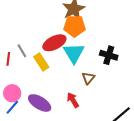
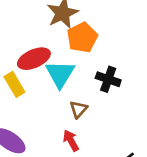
orange pentagon: (75, 26) -> (82, 37), moved, turned -30
red arrow: (73, 100) -> (71, 141), moved

